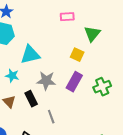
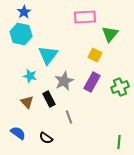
pink rectangle: (67, 17) -> (85, 17), size x1.5
cyan triangle: (30, 55) -> (48, 55), turned -40
gray star: (46, 81) -> (64, 81), turned -30

